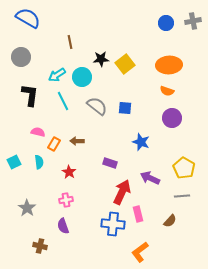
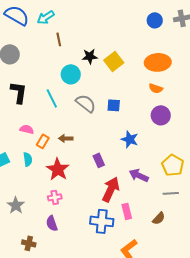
cyan arrow: (57, 75) -> (46, 17), moved
purple rectangle: (110, 163) -> (99, 160), turned 48
red star: (69, 172) -> (58, 169), size x1.6

